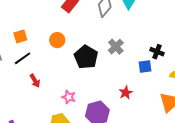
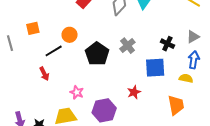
black cross: (157, 52) -> (167, 44), moved
black line: (23, 58) -> (54, 51), moved
blue square: (145, 67) -> (155, 68), size x1.5

